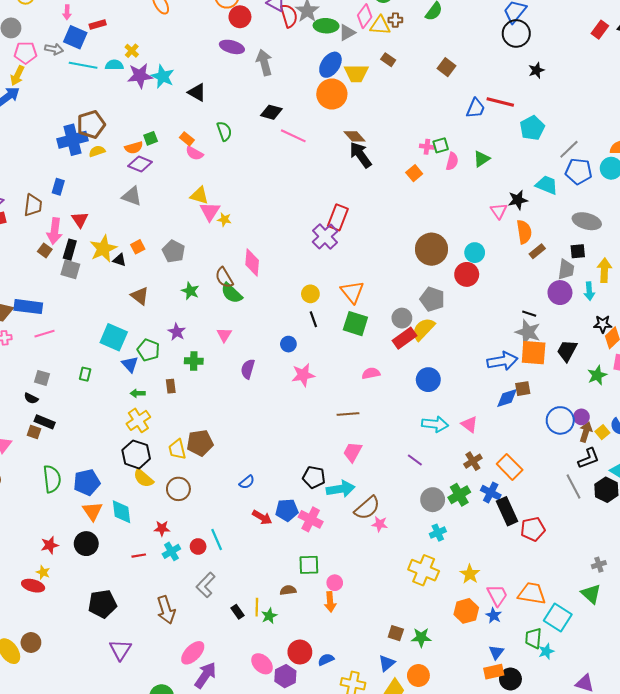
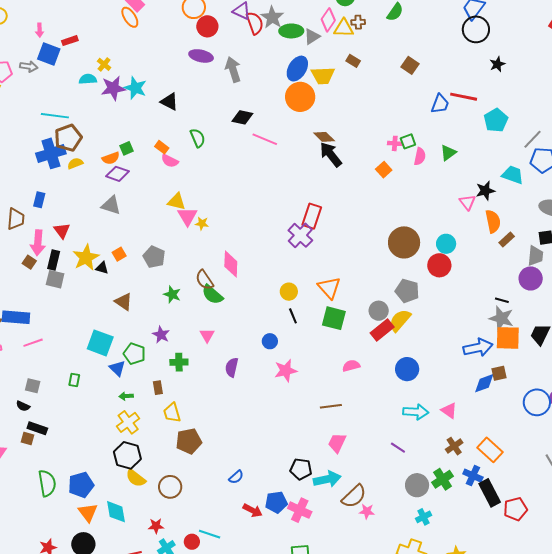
cyan line: (83, 65) -> (55, 116), moved
yellow trapezoid: (177, 449) -> (172, 413), moved
cyan line: (217, 540) -> (210, 534), turned -45

